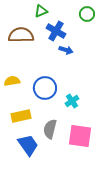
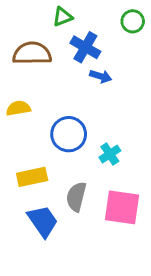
yellow semicircle: (12, 81) -> (18, 108), moved

